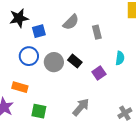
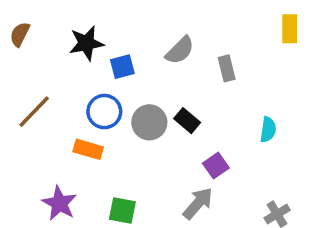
cyan semicircle: (120, 58) -> (268, 130), moved
purple square: (99, 73) -> (216, 166), moved
orange rectangle: (20, 87) -> (88, 149), moved

